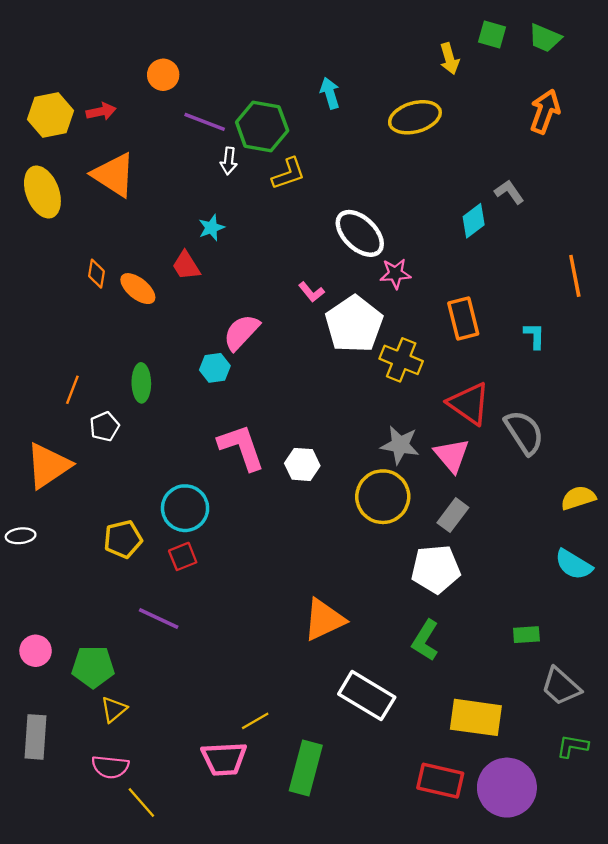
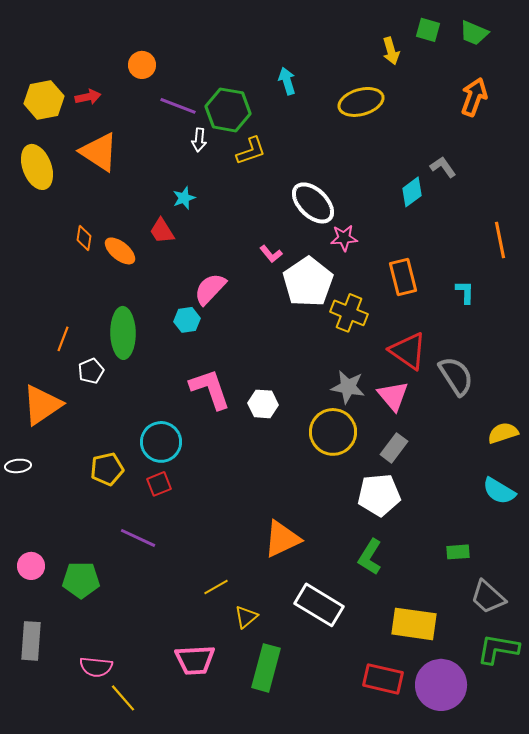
green ellipse: (141, 383) -> (123, 333), size x1.5
yellow triangle: (114, 709) -> (246, 617), moved
yellow line: (255, 721) -> (216, 587), moved
green L-shape: (572, 746) -> (498, 649), size x1.5

